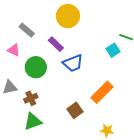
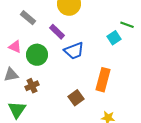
pink triangle: (14, 50) -> (15, 47), moved
orange rectangle: (102, 92) -> (103, 80), turned -30
green triangle: (33, 121) -> (17, 110), moved, turned -36

